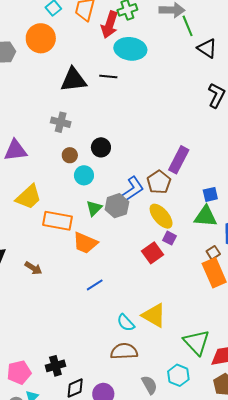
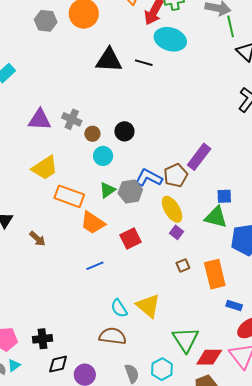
gray cross: (61, 122) -> (72, 119), moved
blue L-shape: (133, 189) -> (149, 178), turned -128
red square: (152, 253) -> (130, 238), moved
brown square: (213, 253) -> (183, 265), moved

